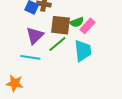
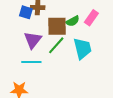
pink rectangle: (88, 26) -> (91, 18), moved

